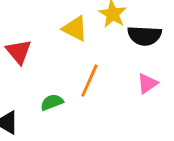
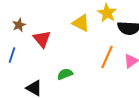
orange line: (89, 81) -> (107, 57), moved

